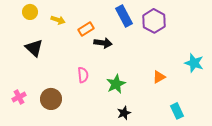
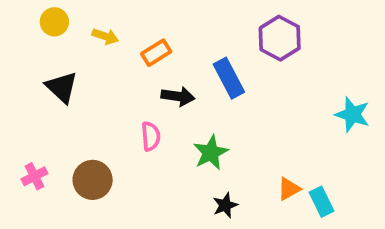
blue rectangle: (124, 16) -> (229, 78), moved
black arrow: (103, 43) -> (178, 96), moved
orange triangle: (159, 77) -> (289, 189), moved

